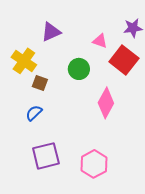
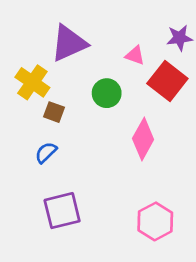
purple triangle: (51, 32) -> (69, 43), size x1.4
pink hexagon: (94, 164) -> (155, 221), moved

